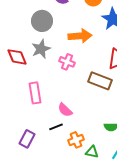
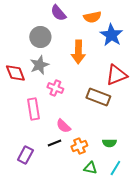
orange arrow: (80, 36) -> (78, 52), turned 95
pink cross: (67, 62) -> (55, 88), moved
orange cross: (76, 140) -> (79, 146), moved

